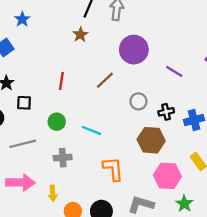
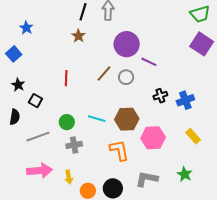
purple line: (174, 71) -> (149, 62), moved
gray circle: (138, 101) -> (126, 77), moved
black square: (24, 103) -> (35, 101), turned 32
green circle: (57, 122) -> (67, 122), moved
brown hexagon: (151, 140) -> (127, 119), moved
pink hexagon: (167, 176) -> (153, 138), moved

